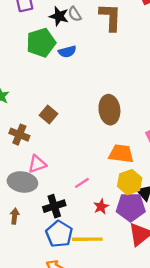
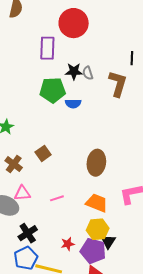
black star: (59, 16) -> (74, 71), turned -30
pink line: (82, 183) -> (57, 198), moved
black cross: (54, 206) -> (28, 233), turned -30

